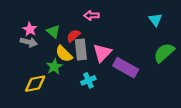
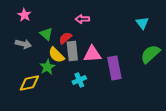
pink star: (30, 29) -> (24, 15), moved
pink triangle: (102, 53) -> (92, 54), turned 42
purple rectangle: (126, 68) -> (114, 68), turned 50

